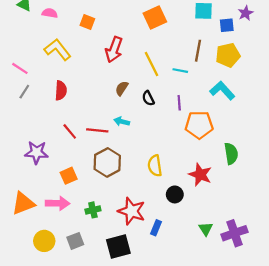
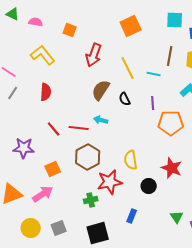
brown semicircle: (122, 88) -> (101, 90), size x1.5
pink arrow: (58, 203) -> (43, 194), turned -35
green cross: (93, 210) -> (91, 200), moved
red star: (132, 211) -> (110, 182), moved, turned -30

